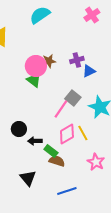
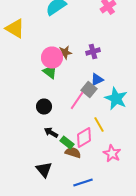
blue triangle: (89, 71) -> (97, 80), moved
black circle: (19, 129) -> (44, 106), moved
pink diamond: (67, 134) -> (84, 138), moved
black arrow: (35, 141) -> (51, 132), turned 32

